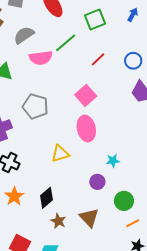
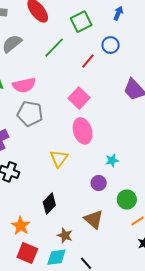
pink semicircle: (41, 58) -> (24, 85), moved
blue circle: (133, 61) -> (111, 45), moved
yellow triangle: (60, 154) -> (59, 158), turned -30
orange star: (14, 196) -> (21, 226), moved
brown star: (58, 221) -> (65, 235), moved

